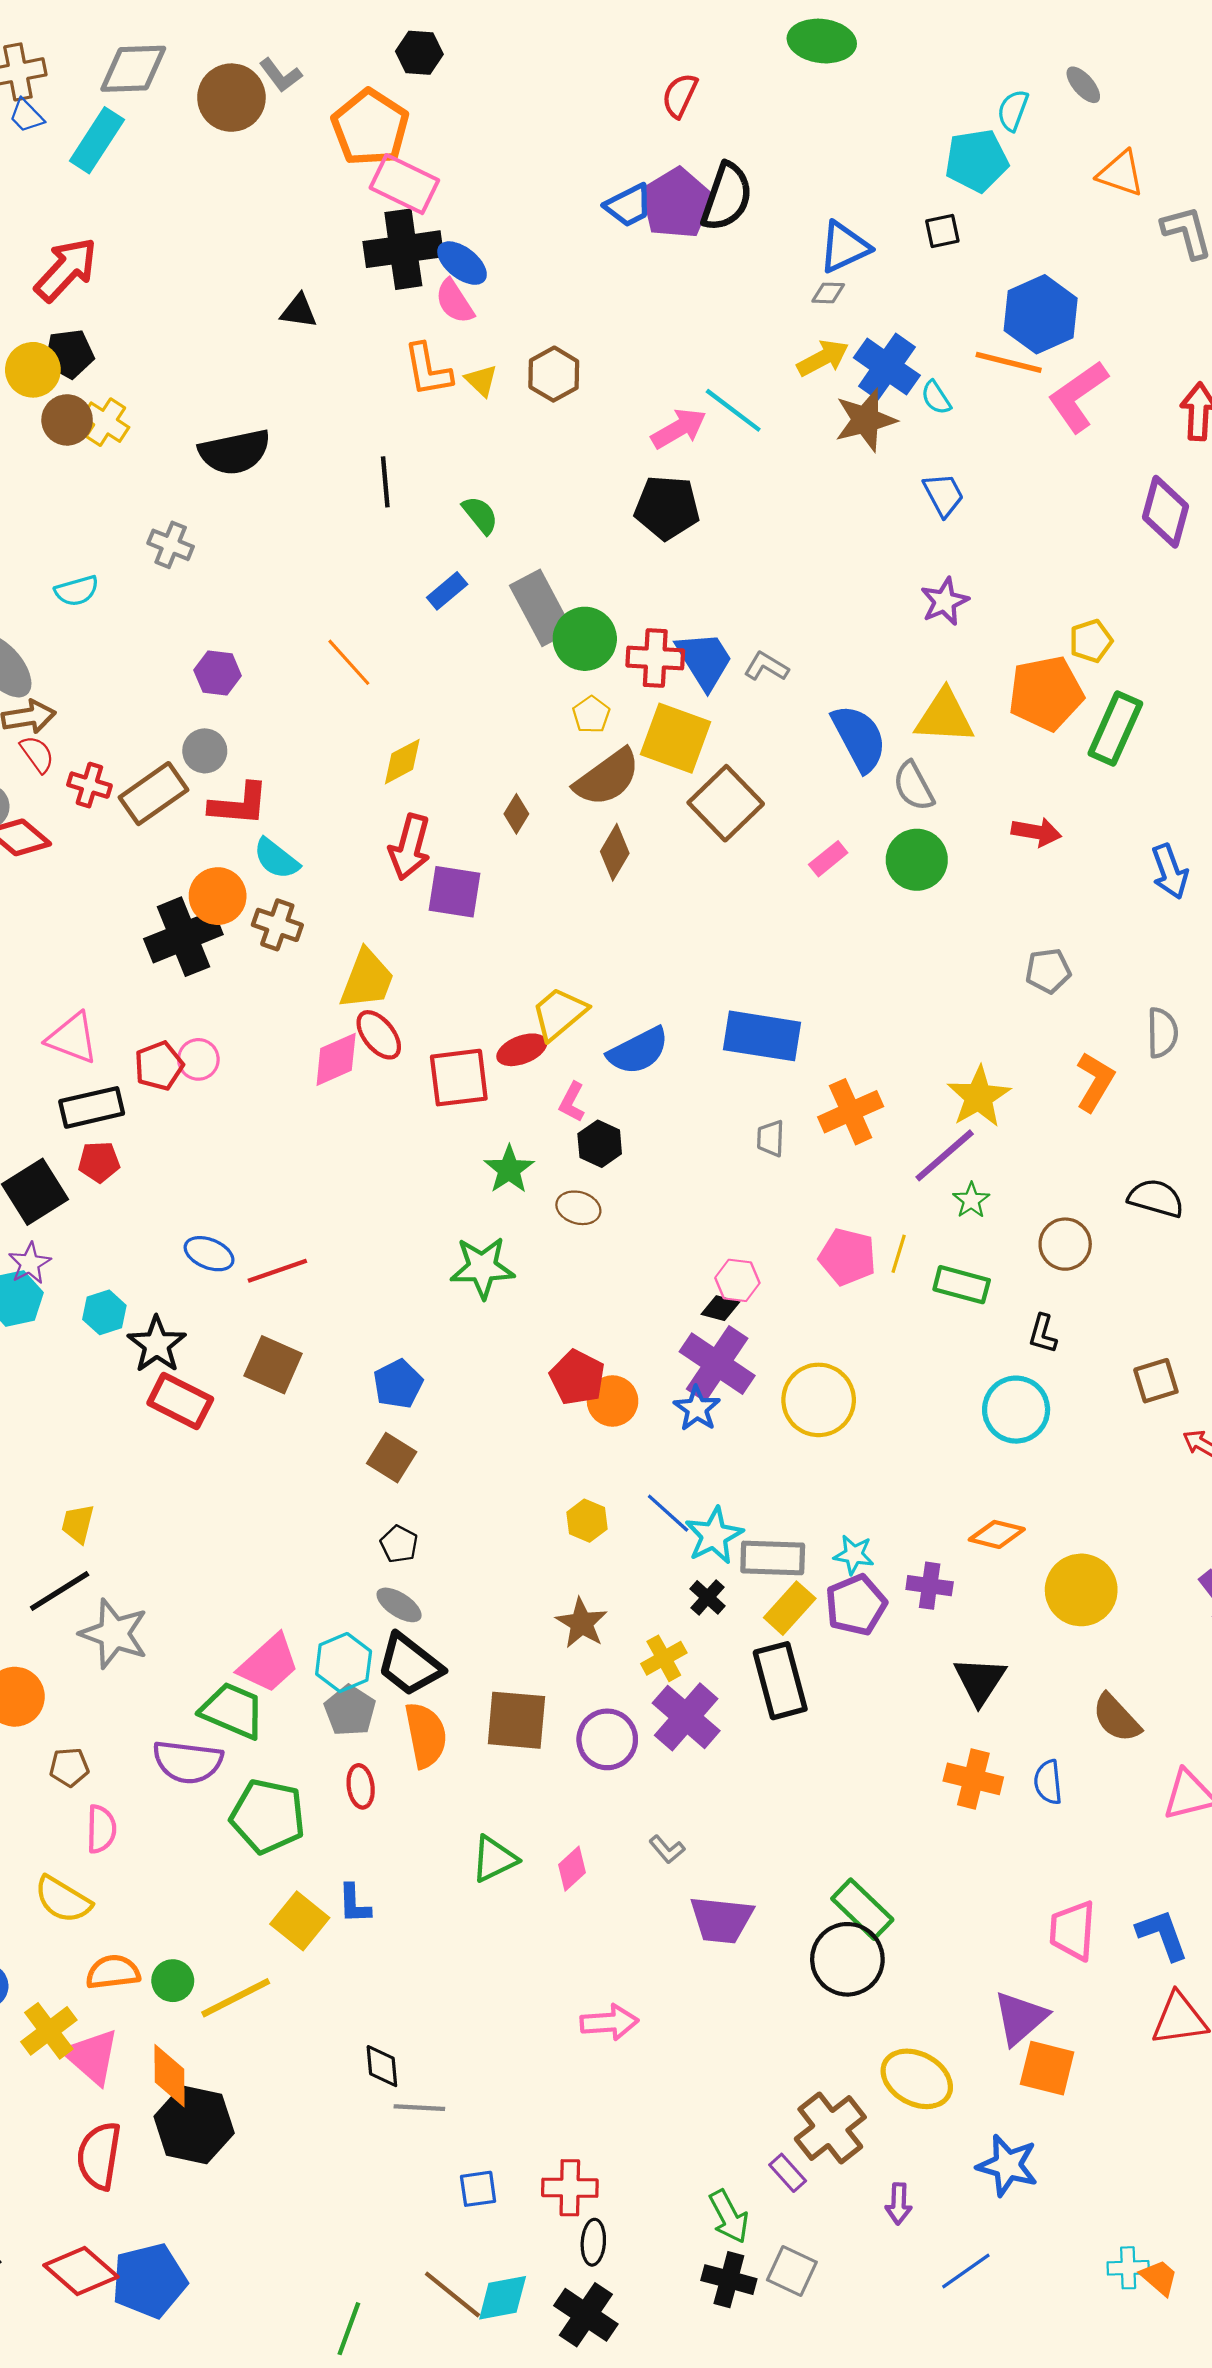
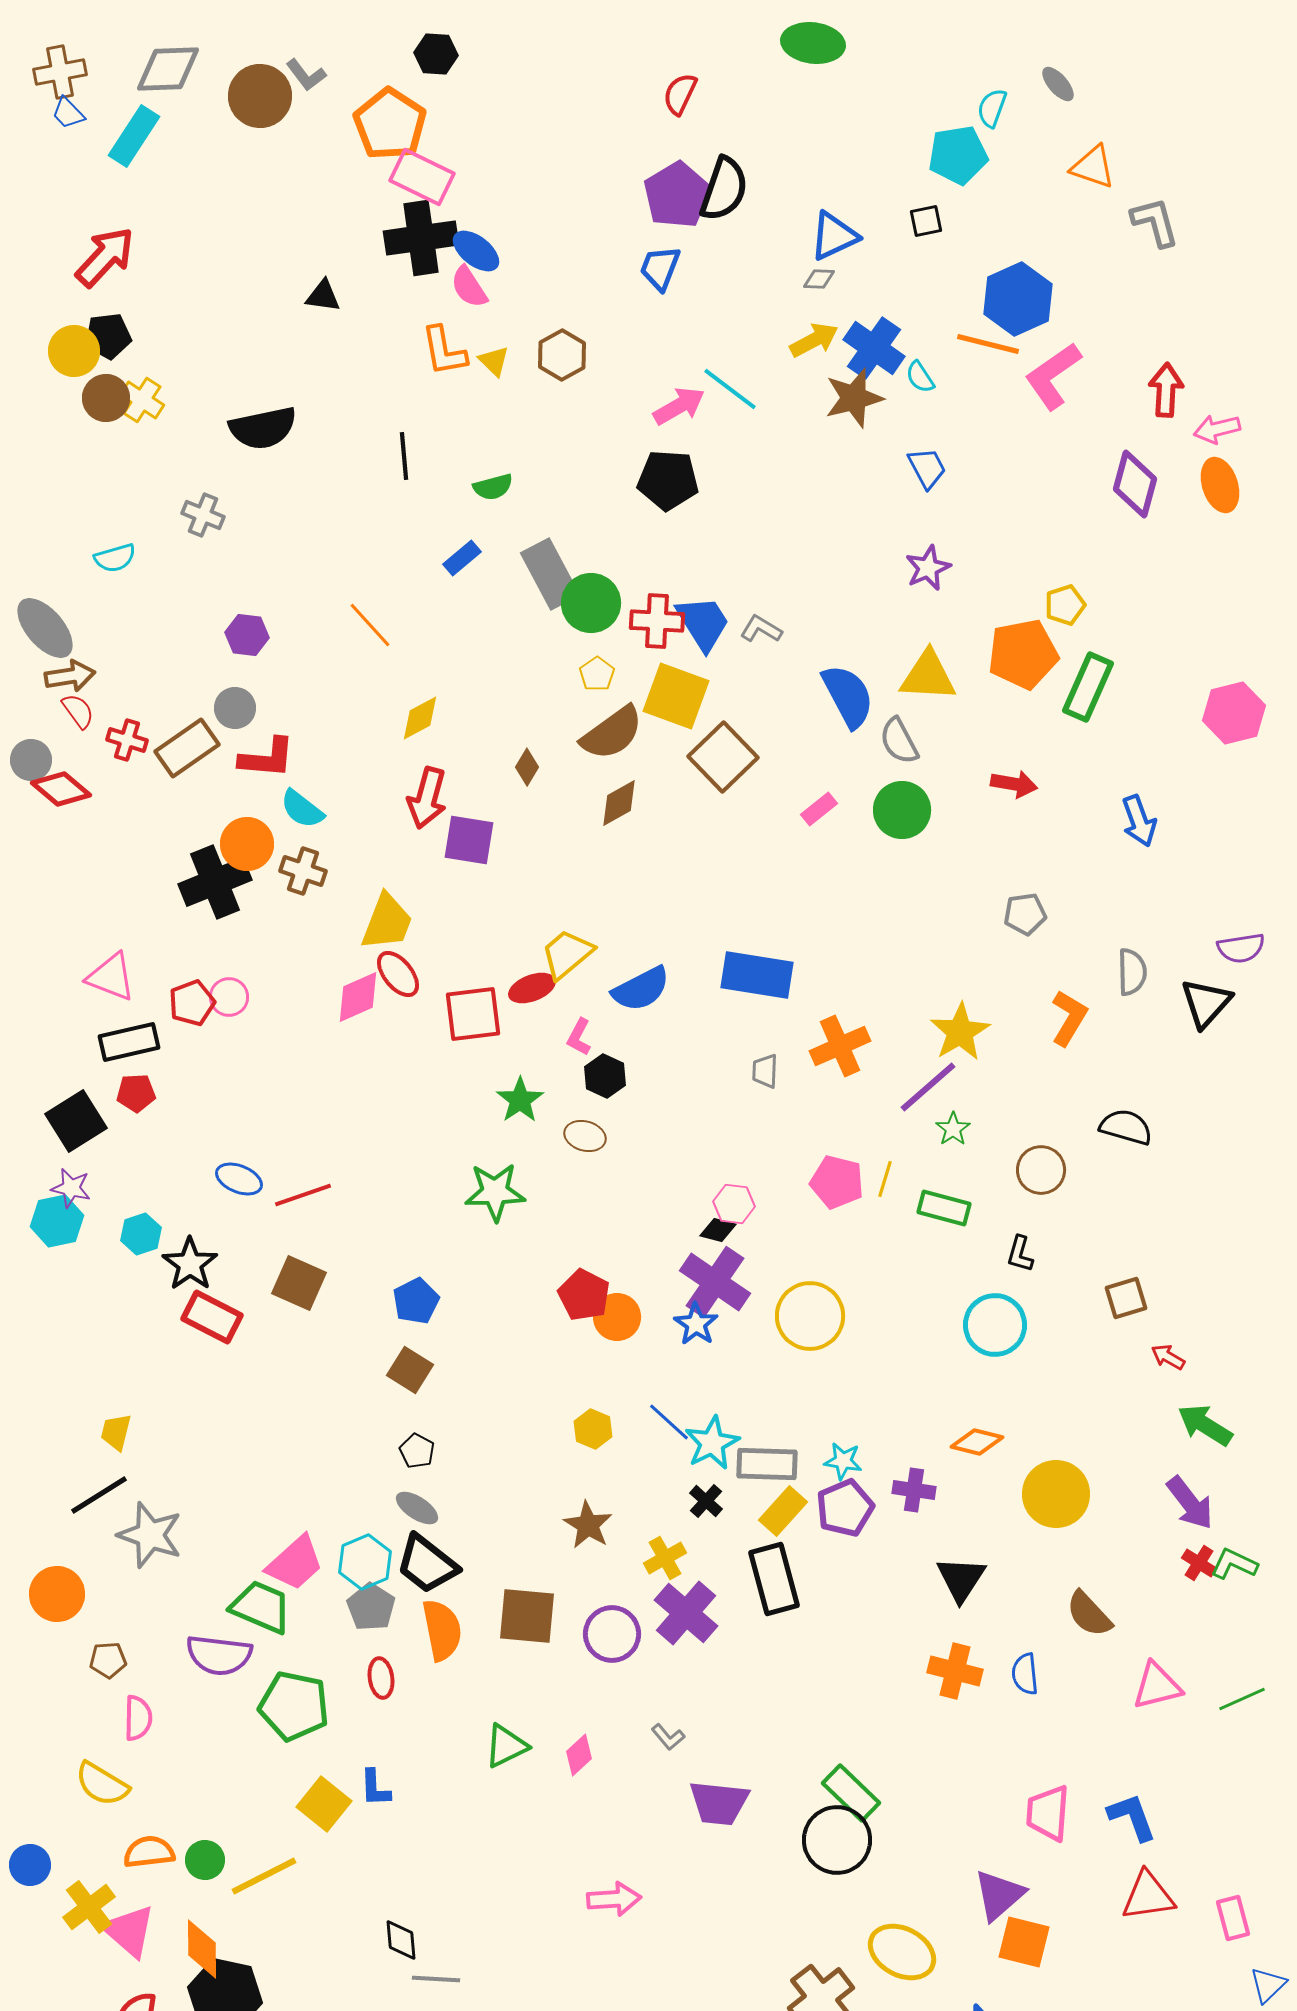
blue trapezoid: (629, 205) -> (660, 268), moved, turned 138
green semicircle: (480, 515) -> (493, 487), turned 114
brown diamond: (615, 852) -> (619, 803), turned 30
purple star: (30, 1263) -> (71, 1188), turned -30

